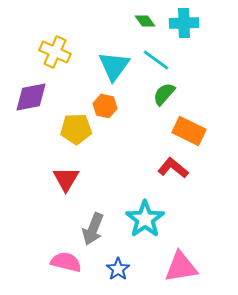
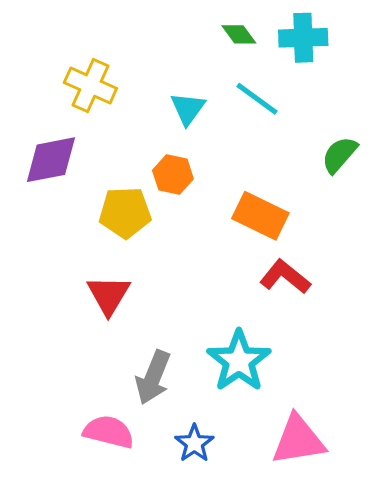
cyan triangle: (114, 66) -> (188, 109), size x0.7
green semicircle: (164, 94) -> (339, 155), moved
orange rectangle: (189, 131) -> (260, 216), moved

